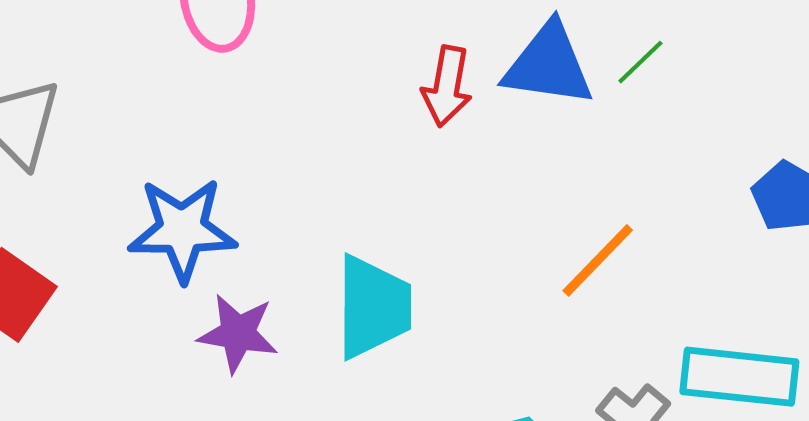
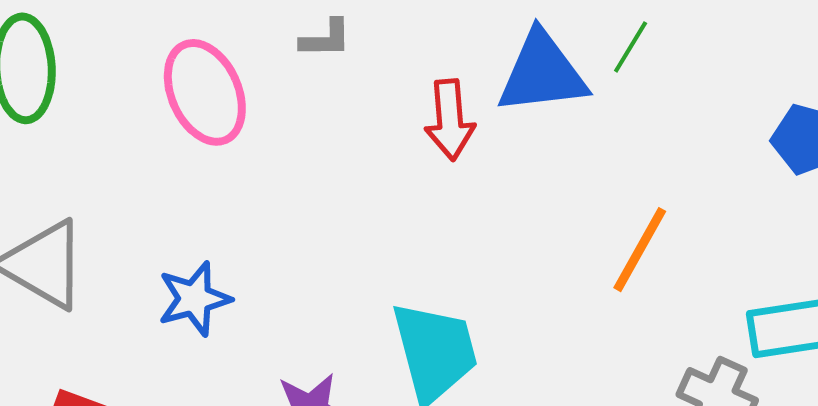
blue star: (182, 230) -> (194, 299), moved, size x0.7

